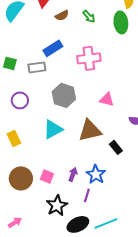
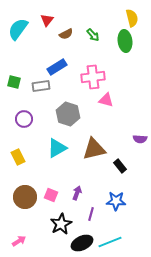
pink triangle: (107, 99) -> (106, 100), moved
blue star: (96, 174) -> (116, 201), moved, turned -30

